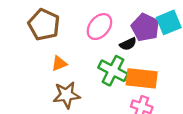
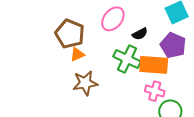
brown pentagon: (44, 25) -> (70, 34), moved
purple pentagon: (145, 27) -> (173, 45), moved

